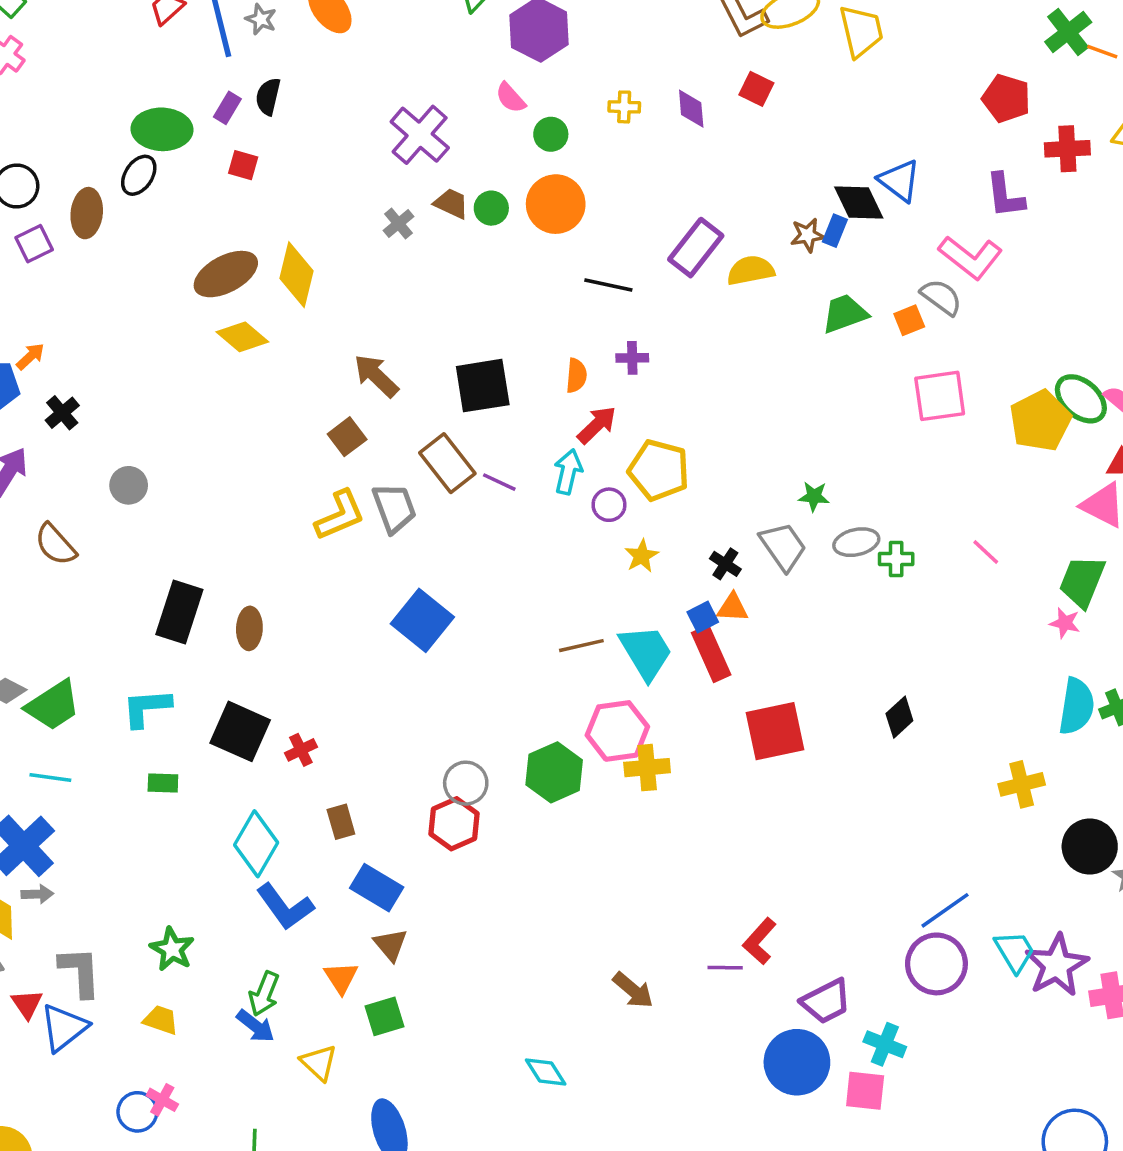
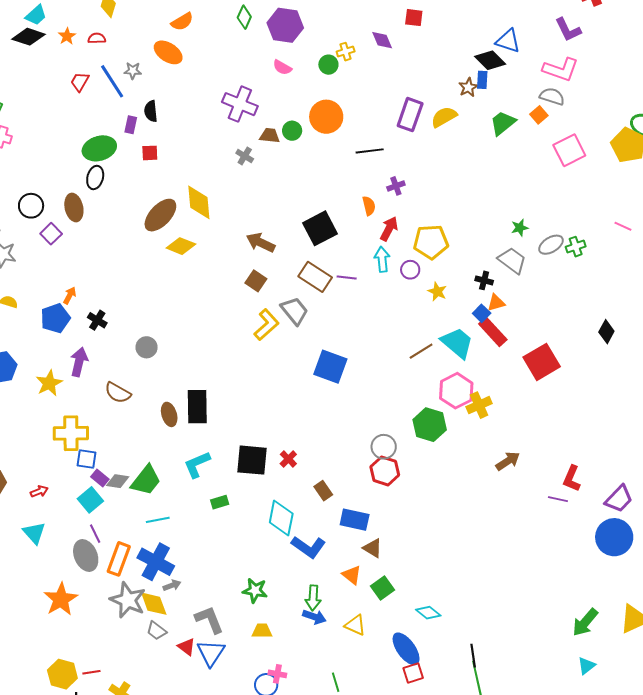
green circle: (551, 134) -> (328, 65), moved
brown ellipse: (249, 628) -> (169, 414), moved
purple line: (725, 968) -> (558, 499), turned 30
brown arrow: (633, 990) -> (508, 461), moved, turned -55
cyan diamond: (546, 1072) -> (428, 613), moved

